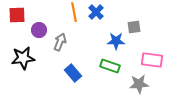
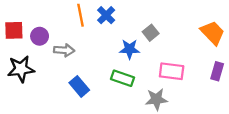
red square: (17, 15) -> (14, 30), moved
gray square: (134, 27) -> (151, 33), turned -32
gray arrow: (60, 42) -> (64, 50), turned 72

